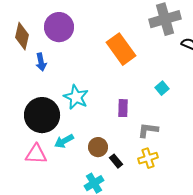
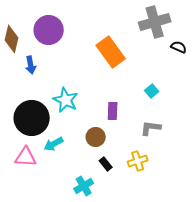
gray L-shape: (148, 130) -> (151, 128), moved
brown circle: (98, 147) -> (96, 137), moved

